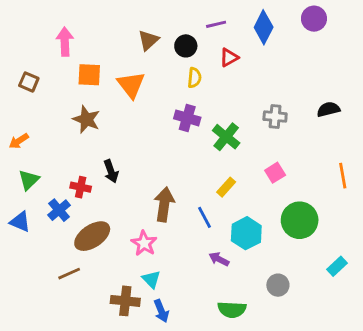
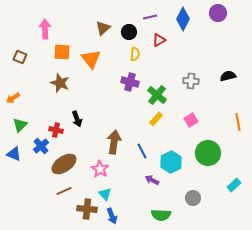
yellow rectangle: (226, 187) -> (156, 119), moved
brown line: (69, 274) -> (64, 191), moved

